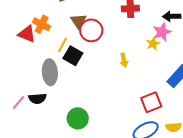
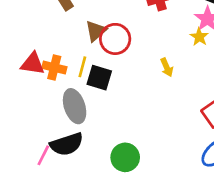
brown triangle: (79, 21) -> (96, 31), turned 36
orange cross: (42, 24) -> (54, 68), moved
black semicircle: (37, 99) -> (67, 144), size x1.4

